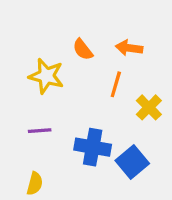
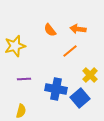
yellow star: (46, 76) -> (15, 46), moved, turned -30
orange line: (116, 84) -> (70, 51), turned 35
yellow cross: (149, 107) -> (90, 75), moved

